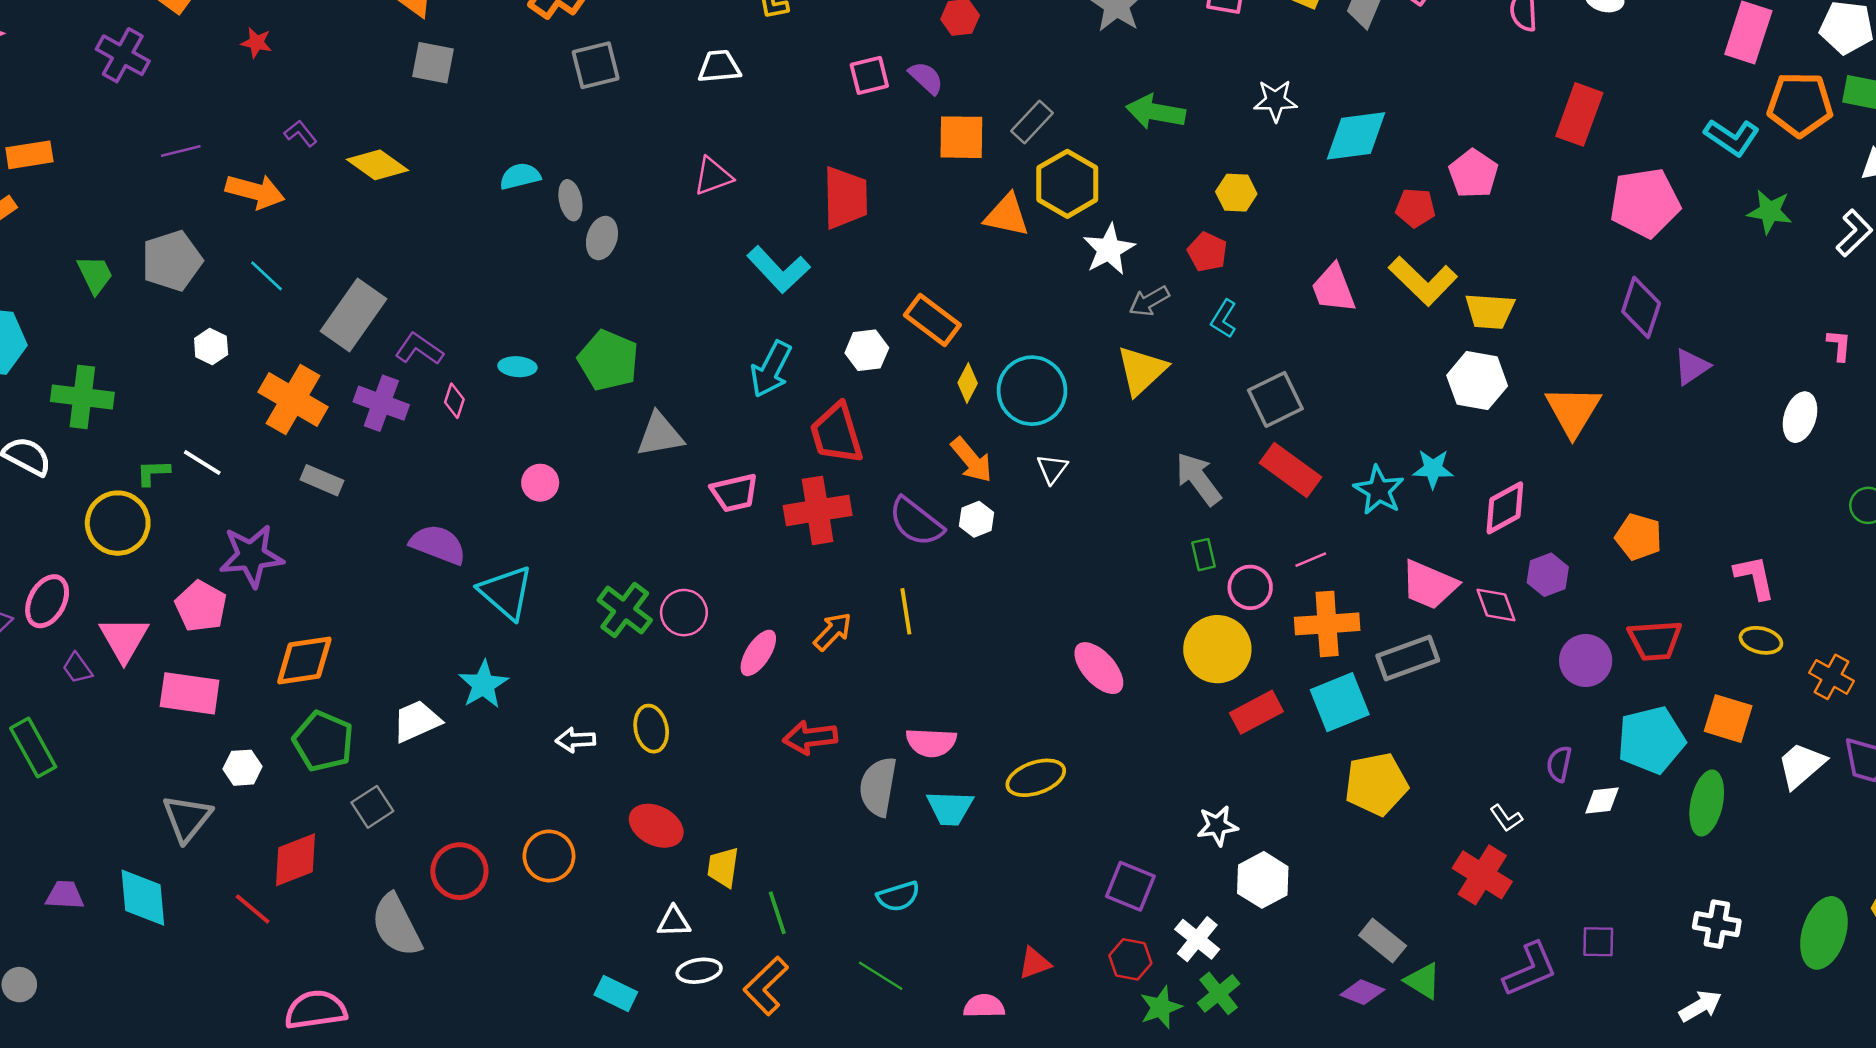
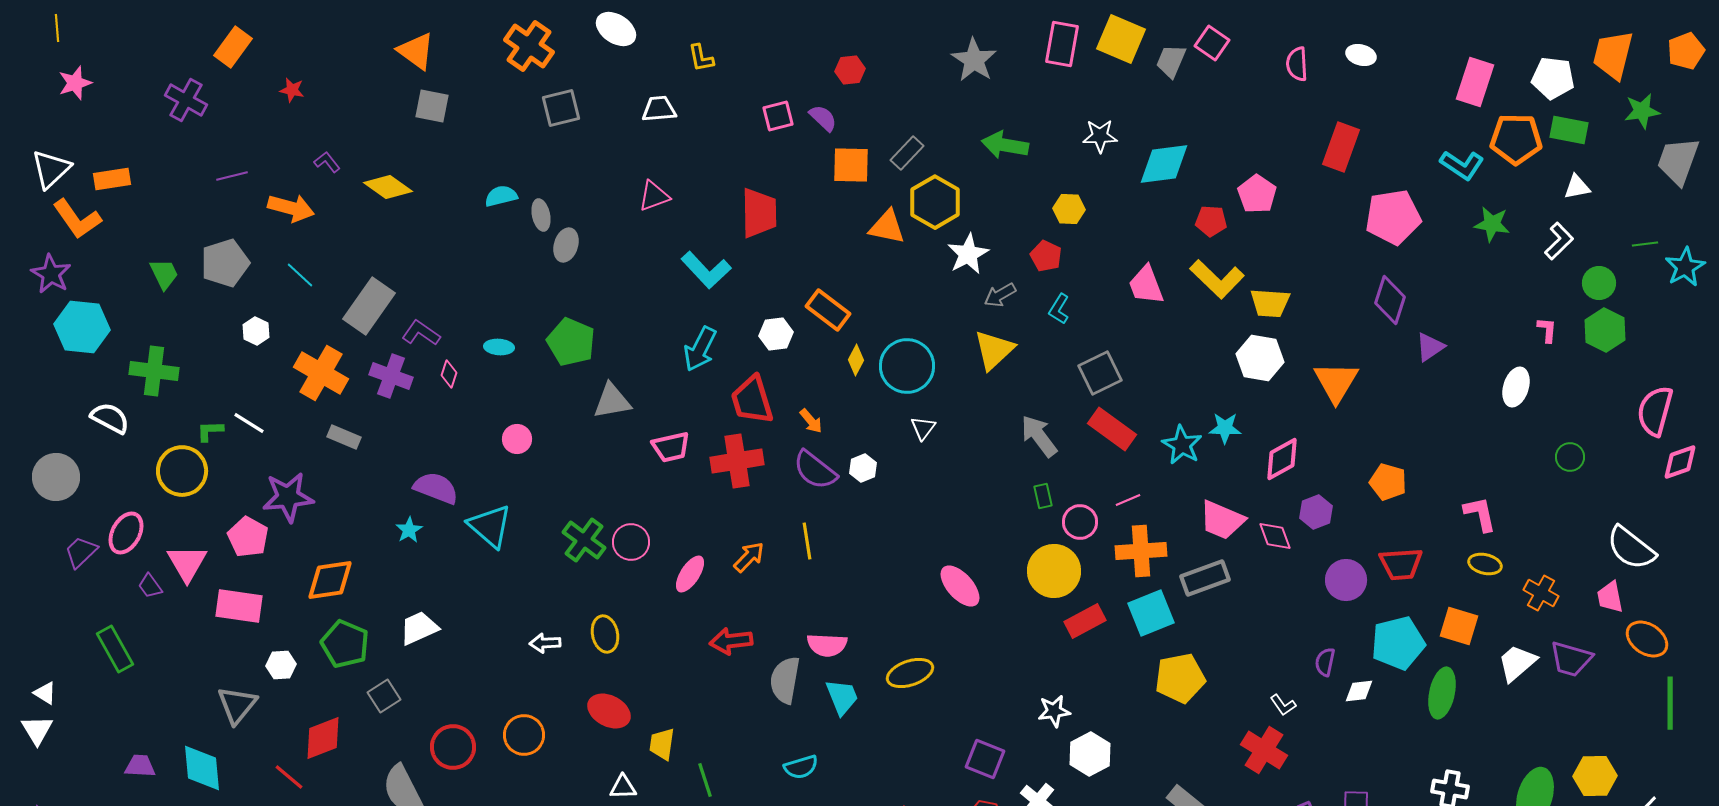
orange arrow: (971, 460) -> (811, 421), moved, size x0.7
cyan star: (483, 684) -> (409, 530), moved, size x0.7
cyan trapezoid: (950, 808) -> (842, 697), turned -114

